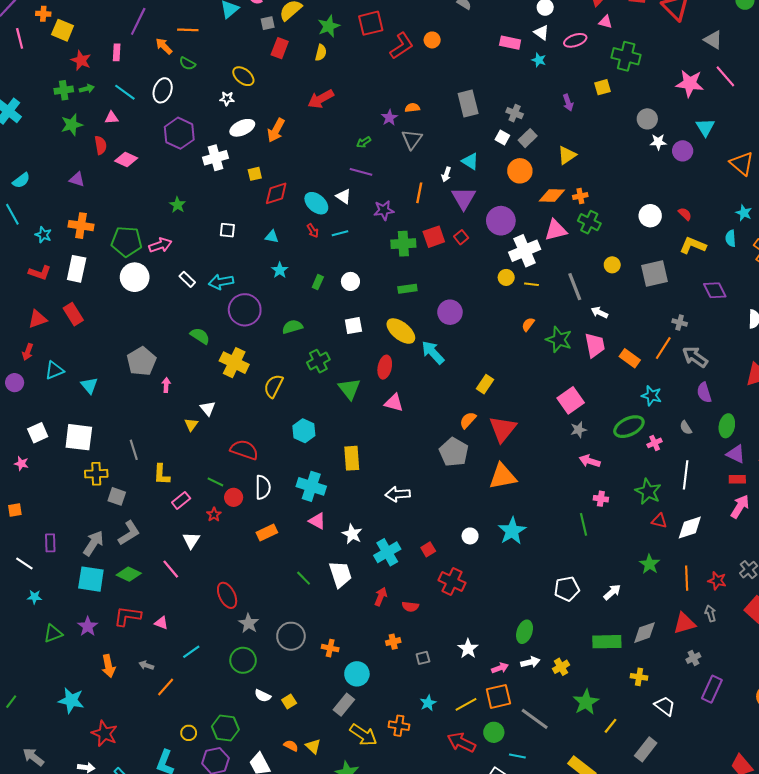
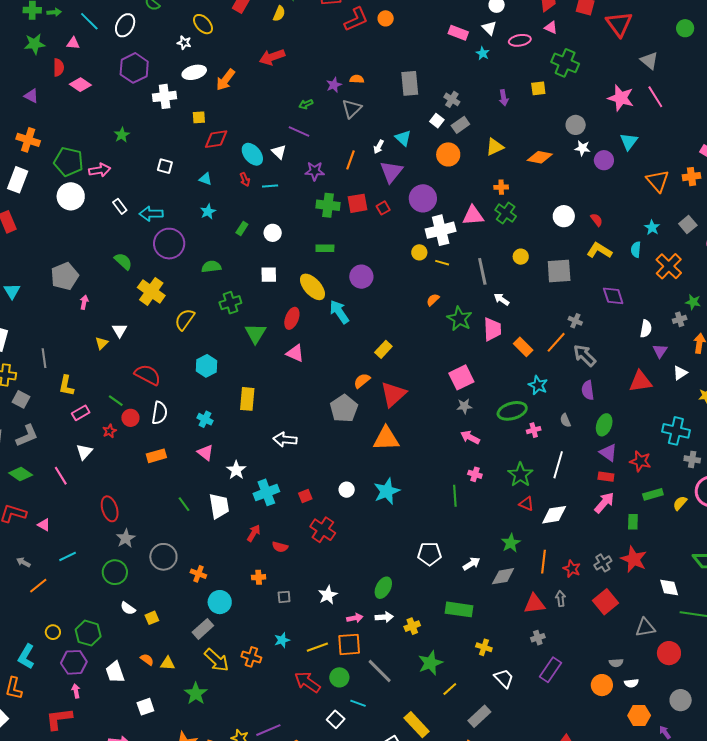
orange diamond: (552, 196) -> (540, 157), moved
cyan cross: (311, 486) -> (205, 419), size x0.6
gray diamond: (645, 633) -> (503, 576), moved
yellow triangle: (313, 746) -> (168, 663), turned -49

